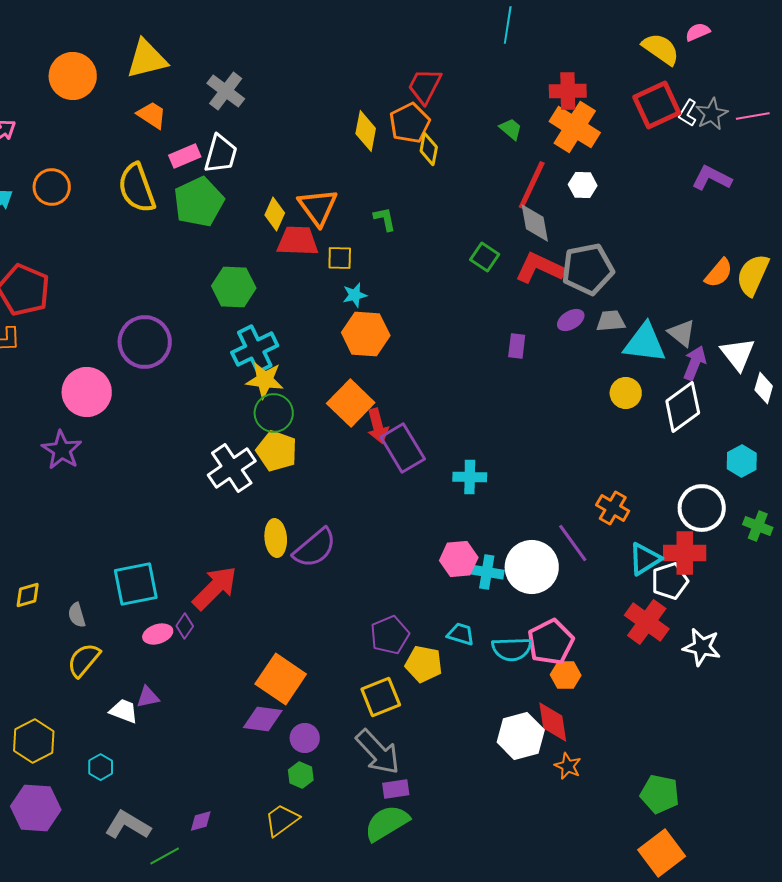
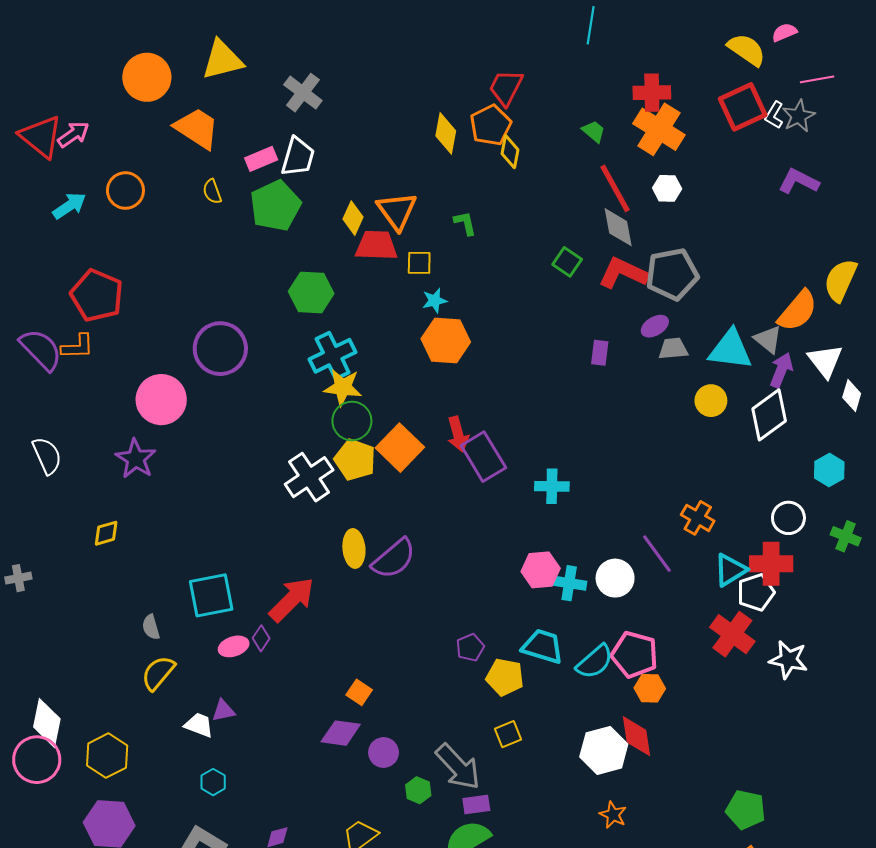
orange trapezoid: (152, 115) -> (197, 128), moved, size x1.5
pink line: (753, 116) -> (817, 79), moved
red line: (532, 185) -> (615, 188), turned -54
yellow semicircle: (137, 188) -> (212, 192), size x0.5
orange semicircle: (719, 273) -> (798, 311), moved, size x1.4
gray trapezoid: (611, 321) -> (673, 349), moved
orange square: (351, 403) -> (400, 448), moved
white circle: (702, 508) -> (788, 518), size x0.7
white circle: (532, 567) -> (615, 578), size x0.7
yellow diamond: (28, 595) -> (106, 533), moved
cyan trapezoid: (461, 634) -> (543, 646), size x1.5
purple pentagon: (390, 635) -> (470, 647), size x0.7
pink pentagon: (551, 642) -> (634, 655), turned -30
cyan semicircle: (512, 649) -> (595, 662), turned -39
orange square: (281, 679) -> (359, 692), size x0.5
yellow square: (381, 697) -> (508, 734), moved, size x0.7
orange star: (568, 766) -> (613, 815), moved
cyan hexagon: (101, 767) -> (213, 782), moved
green hexagon: (301, 775) -> (418, 790), moved

